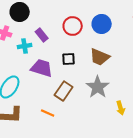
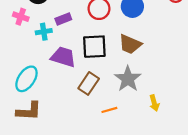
purple rectangle: (42, 35) -> (63, 19), turned -72
black square: (69, 59) -> (94, 47), size x1.6
orange line: (48, 113) -> (109, 110), moved, turned -40

